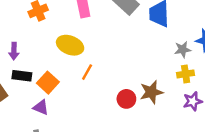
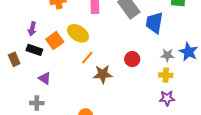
orange square: (48, 83) -> (55, 41), moved
brown star: (151, 92) -> (103, 74), moved
red circle: (126, 99) -> (132, 59), moved

